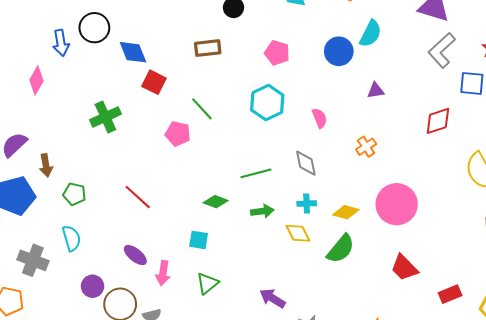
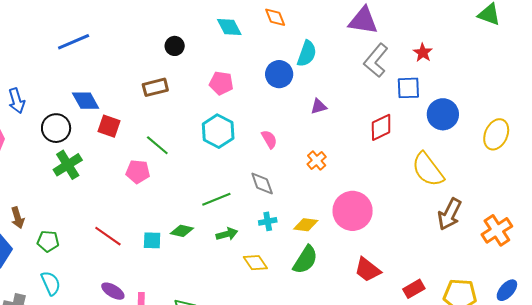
black circle: (94, 28) -> (56, 128), moved
yellow diamond: (298, 233) -> (255, 263), moved
cyan square: (199, 240) -> (152, 240), moved

